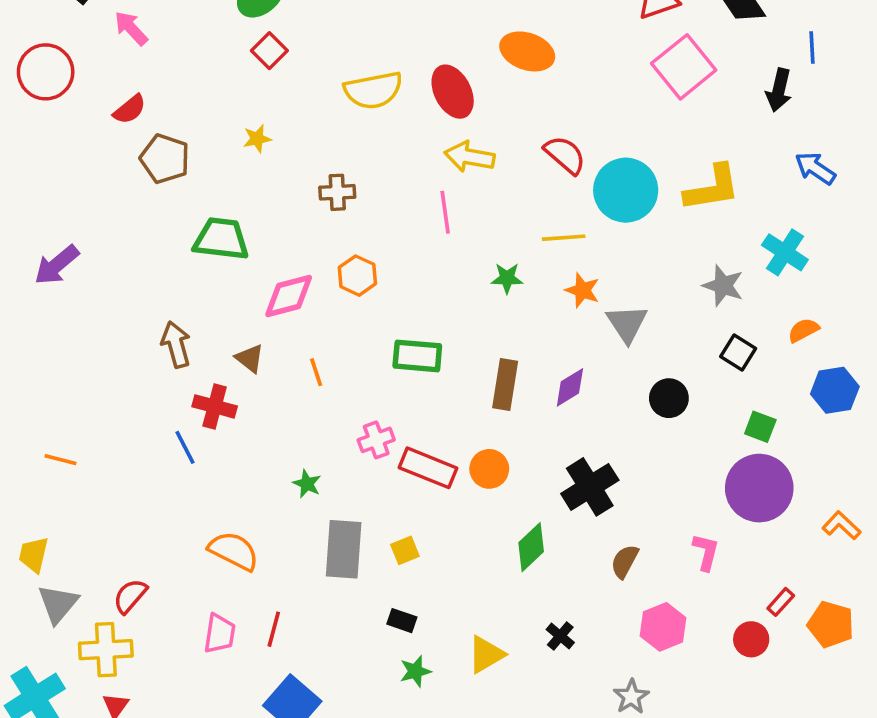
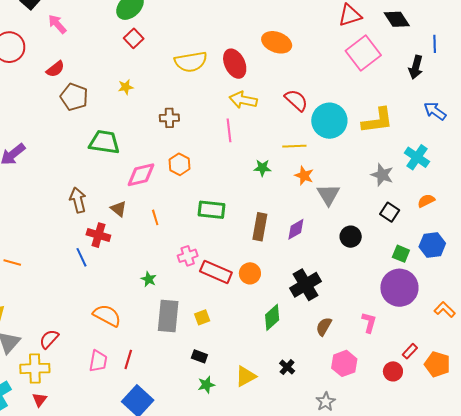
blue hexagon: (835, 390) -> (432, 245), moved

